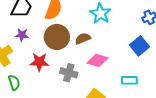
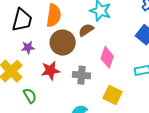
brown semicircle: (83, 39) -> (86, 30), moved
pink diamond: (98, 60) -> (107, 57), turned -75

